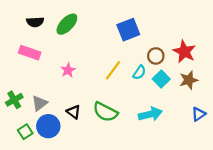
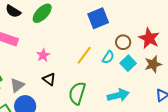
black semicircle: (35, 22) -> (13, 11), turned 35
black triangle: (74, 112) -> (49, 79), moved
green semicircle: (105, 112) -> (77, 93), turned 80

